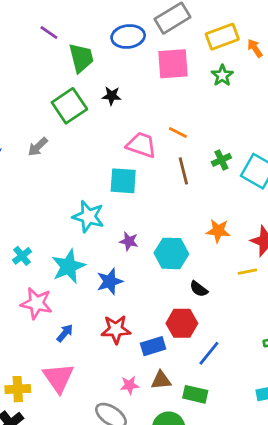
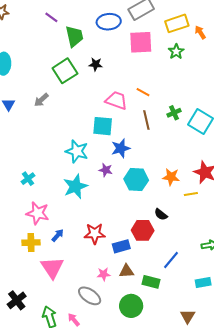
orange star: (218, 231) -> (171, 177), moved
cyan star: (68, 266) -> (75, 186), moved
blue star: (110, 281) -> (121, 148), moved
black semicircle: (199, 289) -> (161, 214), moved
blue line: (209, 353) -> (171, 260), moved
yellow cross: (18, 389) -> (31, 243), moved

